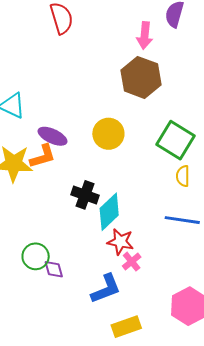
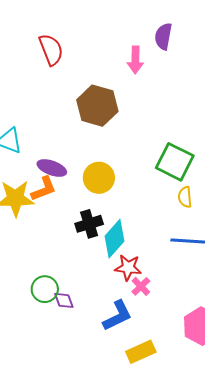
brown hexagon: (141, 77) -> (97, 106), moved
yellow circle: (108, 134) -> (99, 178), moved
black cross: (85, 195) -> (89, 224), turned -32

